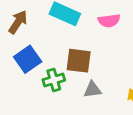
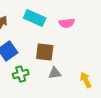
green cross: (54, 80) -> (21, 74), moved

